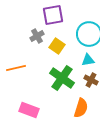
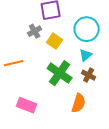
cyan triangle: (88, 60) -> (86, 55), turned -32

